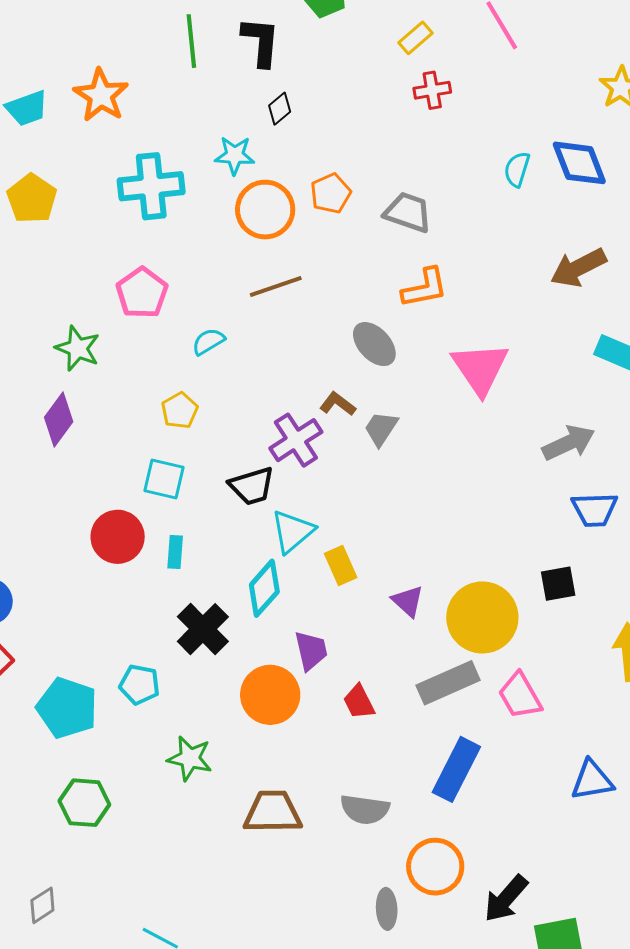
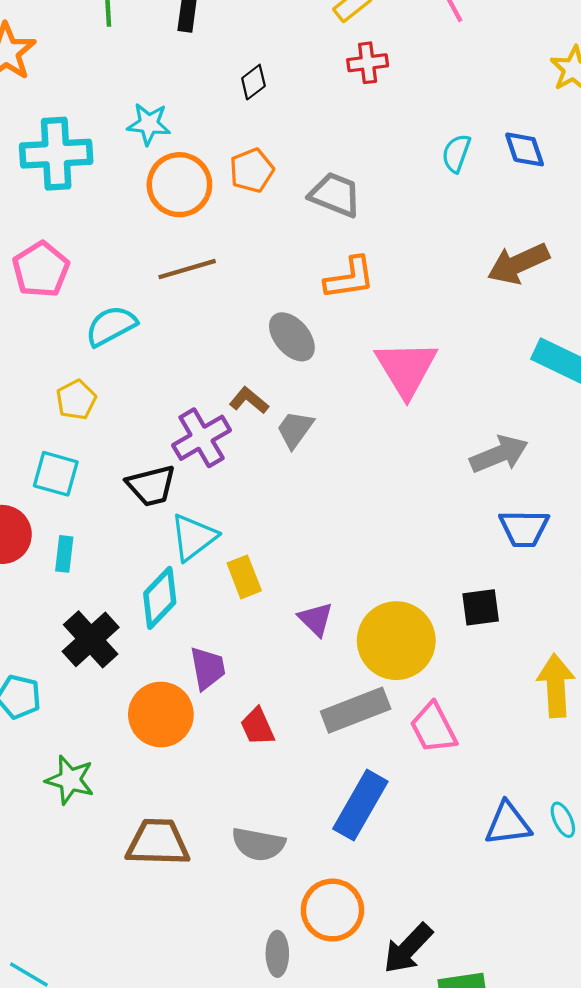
black diamond: (280, 109) -> (253, 82), moved
blue diamond: (579, 163) -> (525, 149), size x0.7
cyan semicircle: (208, 342) -> (111, 326), size x1.4

